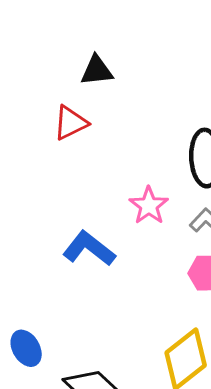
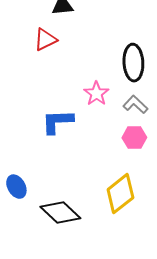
blue L-shape: (89, 249) -> (57, 122), turned -40

